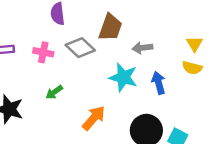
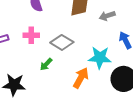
gray diamond: (80, 48) -> (62, 42), moved
cyan star: (123, 77) -> (100, 58), moved

